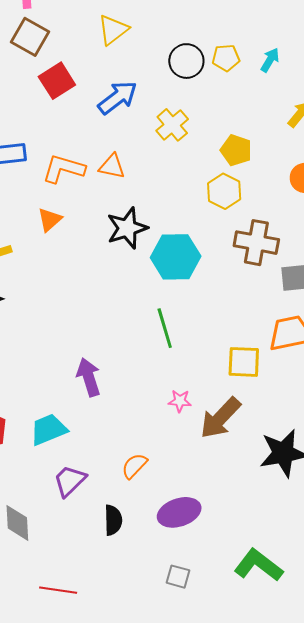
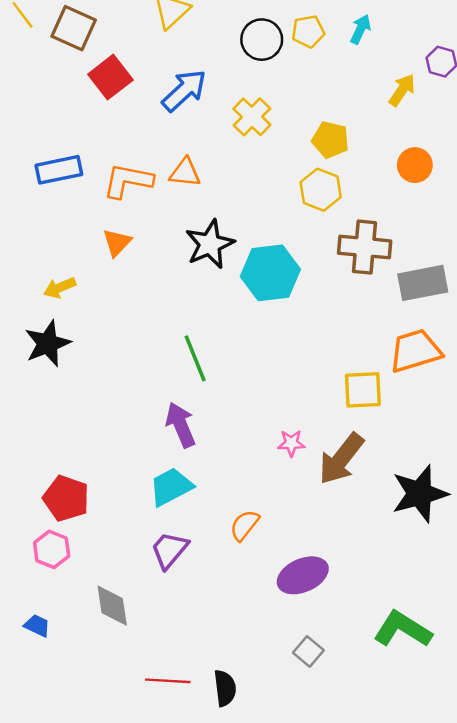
green line: (165, 328) -> (195, 358), moved
cyan trapezoid: (48, 429) -> (171, 487), moved
black semicircle: (113, 520) -> (225, 688), moved
gray square: (178, 577) -> (308, 652), turned 30

